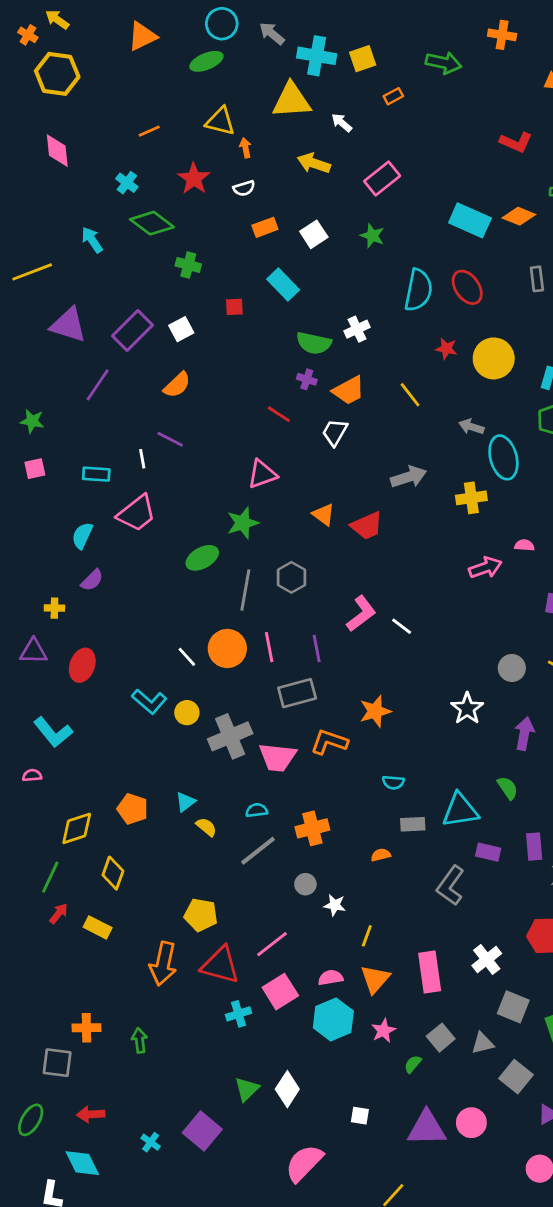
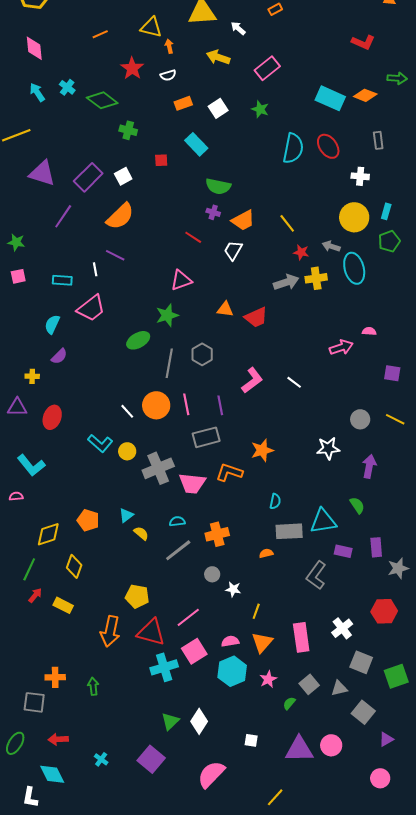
cyan cross: (127, 183) -> (67, 87), moved
cyan arrow: (92, 240) -> (37, 92), moved
white cross: (357, 329) -> (360, 176), moved, turned 30
red star: (446, 349) -> (301, 252), moved
yellow circle: (494, 358) -> (354, 217), moved
orange semicircle: (177, 385) -> (120, 216), size x1.4
yellow cross: (471, 498) -> (316, 278), moved
orange triangle: (324, 515) -> (225, 309), turned -30
white line: (402, 626) -> (294, 382), moved
white star: (467, 708) -> (328, 448), turned 30
cyan semicircle: (393, 782) -> (275, 501), turned -84
gray rectangle: (413, 824) -> (289, 531), size x1.5
cyan cross: (238, 1014) -> (164, 667), size x1.5
purple square: (202, 1131) -> (151, 759), moved

